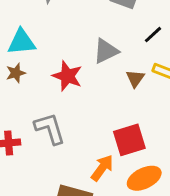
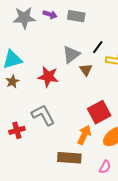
black line: (153, 35) -> (98, 47), moved
brown triangle: (135, 78) -> (86, 70), moved

